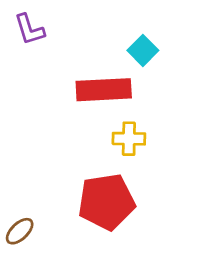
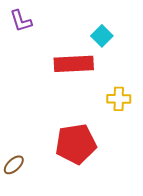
yellow cross: (129, 139) -> (119, 99), moved

